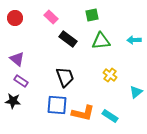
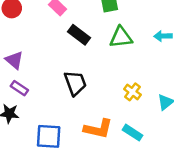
yellow cross: (110, 75) -> (132, 92), moved
blue square: (57, 105) -> (49, 136), moved

